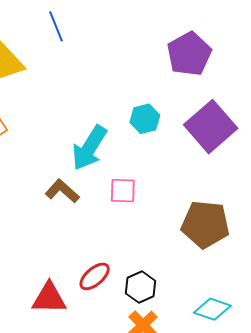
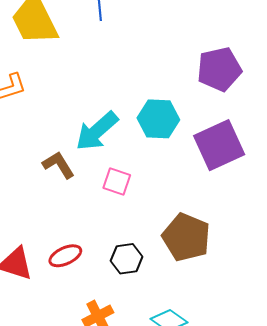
cyan hexagon: (145, 119) -> (158, 119), size x1.4
black hexagon: (141, 287) -> (127, 259), moved

